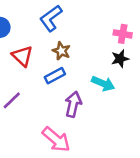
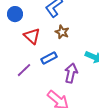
blue rectangle: (55, 76) -> (49, 58), moved

